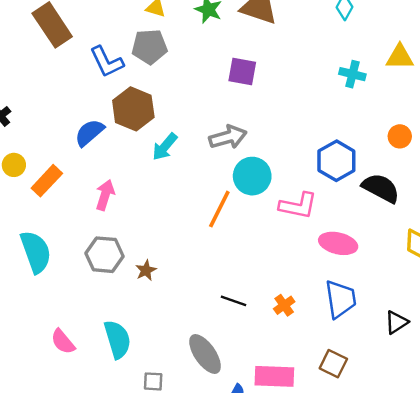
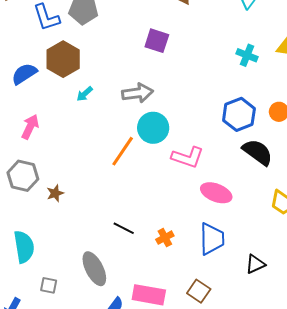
cyan arrow: (165, 147) -> (85, 94), size x0.7
blue hexagon: (336, 161) -> (239, 114), moved

